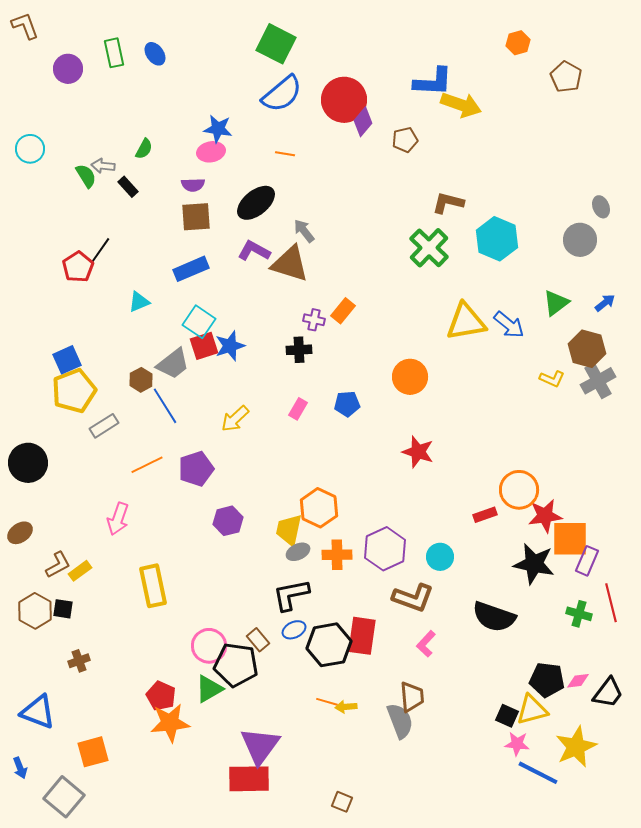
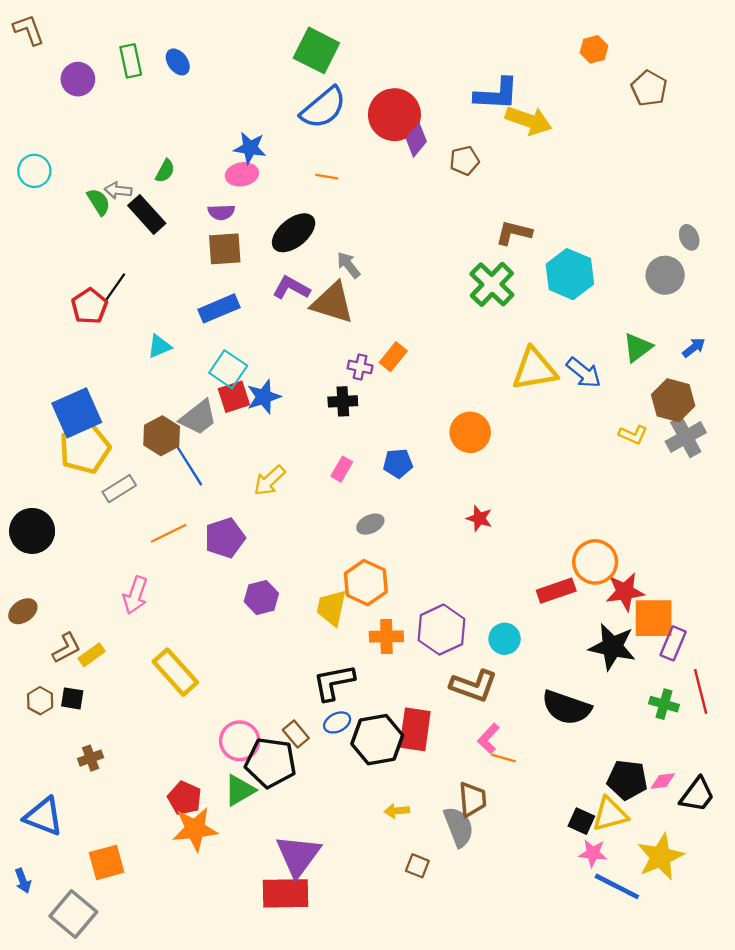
black rectangle: (128, 187) -> (147, 214), size x1.6
blue square: (67, 360) -> (77, 413), size x1.5
brown hexagon: (141, 380) -> (162, 436), size x1.4
red star: (418, 452) -> (479, 518), size x0.7
red rectangle: (485, 515) -> (556, 591), size x1.4
gray ellipse: (298, 552) -> (370, 524), moved
yellow rectangle: (153, 586) -> (175, 672), turned -30
brown hexagon: (35, 611) -> (40, 701), size x0.7
orange line: (327, 702) -> (503, 758), moved
brown square: (342, 802) -> (417, 866), moved

